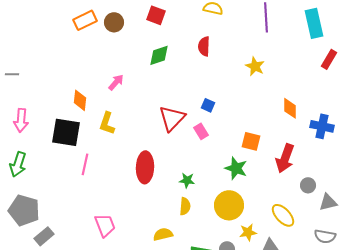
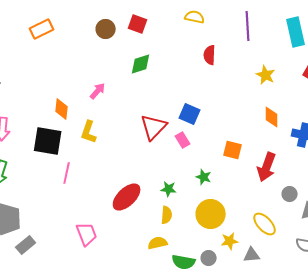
orange rectangle: (85, 20) -> (42, 29), moved
brown circle: (114, 22) -> (106, 29), moved
red semicircle: (204, 46) -> (210, 55), moved
yellow star: (255, 66) -> (266, 75), moved
blue square: (208, 105) -> (190, 114), size x1.5
red ellipse: (145, 167) -> (127, 197), moved, turned 44
green star: (236, 168) -> (204, 177), moved, size x0.7
yellow semicircle: (163, 234) -> (158, 243), moved

